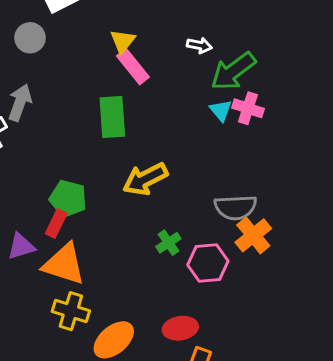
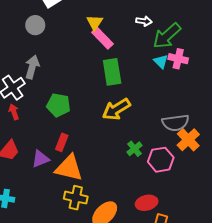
green rectangle: (112, 117) -> (112, 72), moved
green pentagon: (68, 199) -> (58, 105), moved

